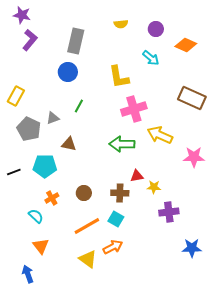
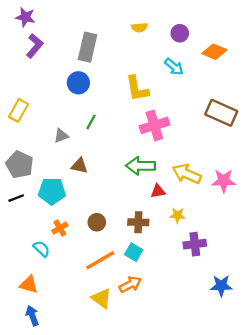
gray pentagon: (29, 129) -> (20, 165), moved
yellow arrow: (160, 135) -> (187, 174), moved
red triangle: (137, 176) -> (158, 191), moved
orange triangle: (41, 246) -> (29, 284), moved, turned -36

